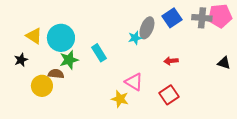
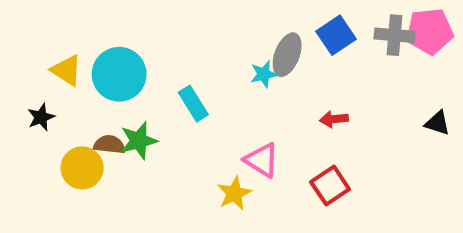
green star: (69, 60) -> (139, 141), moved
yellow star: (120, 99) -> (234, 193), turned 30

